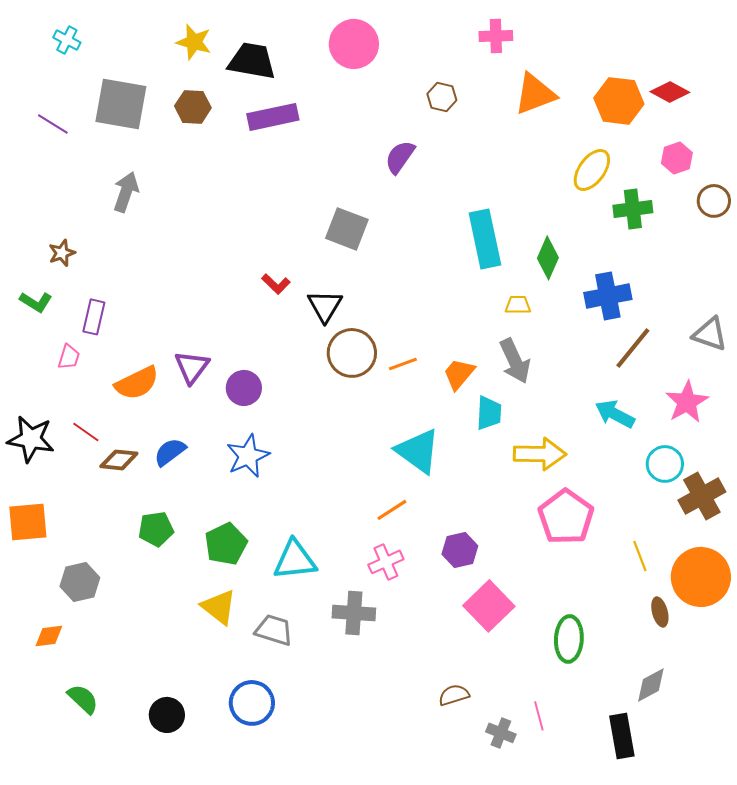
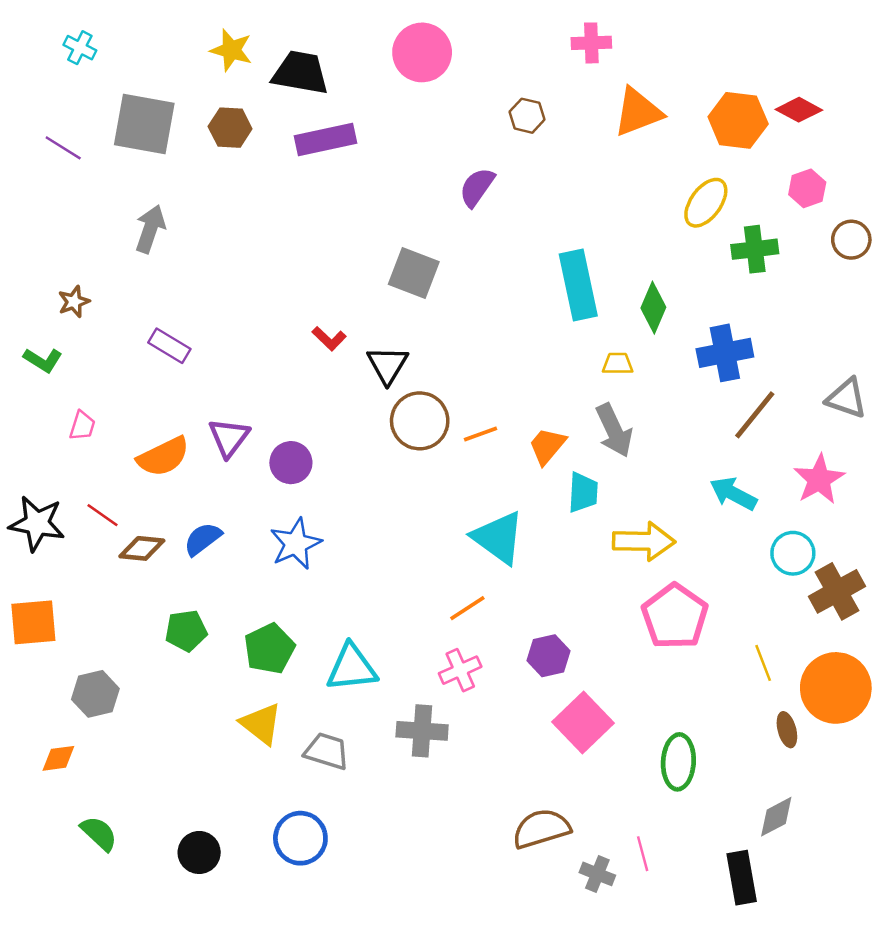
purple rectangle: (94, 317) -> (169, 346), moved, turned -72
brown semicircle: (454, 695) -> (541, 829), size x1.6

